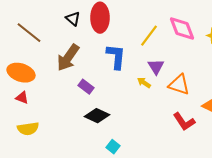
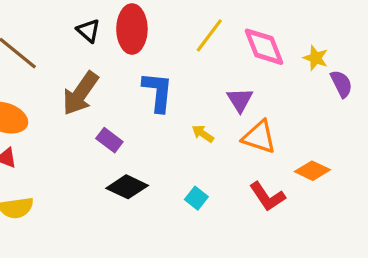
yellow line: (149, 36) -> (209, 35), moved
purple triangle: (156, 67) -> (240, 100), moved
cyan square: (113, 147) -> (196, 198), moved

